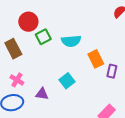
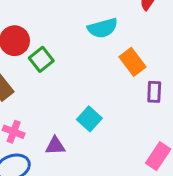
cyan semicircle: (71, 41) -> (103, 28), moved
orange rectangle: (96, 59) -> (132, 62), moved

